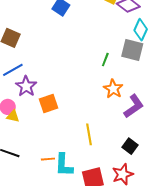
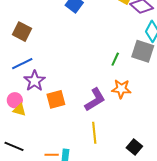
orange star: (113, 89) -> (121, 89), turned -30
purple L-shape: (134, 106) -> (95, 100), moved

